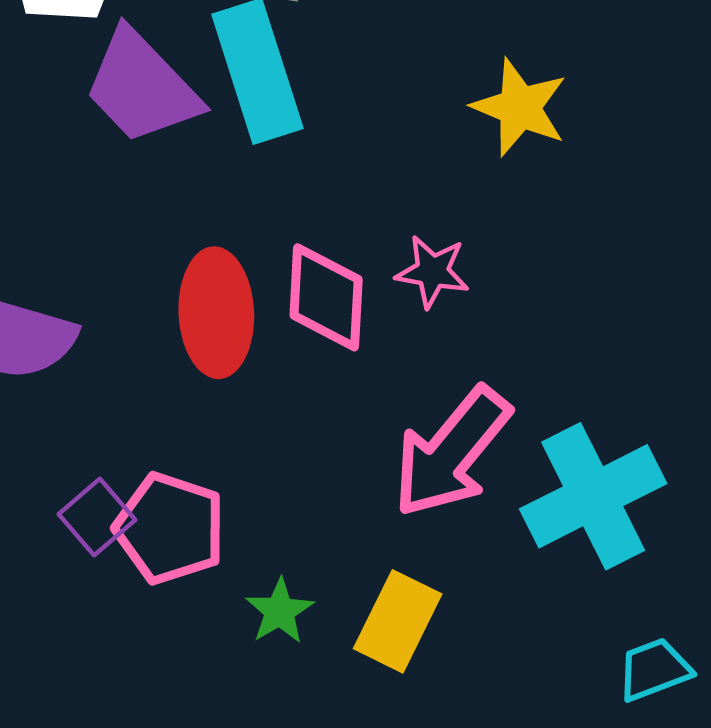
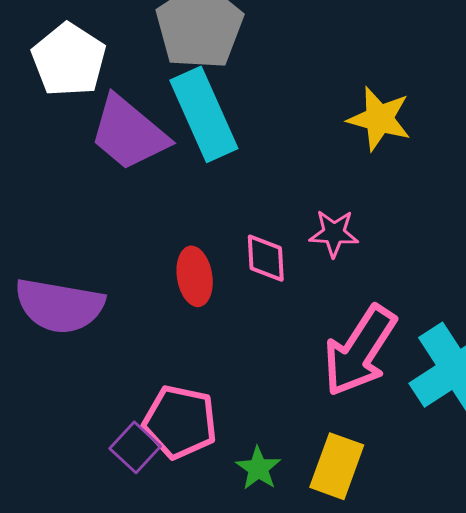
pink diamond: (326, 297) -> (266, 258), size x0.7
red ellipse: (216, 313) -> (195, 276), size x0.7
purple square: (97, 517) -> (135, 447), moved

